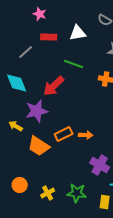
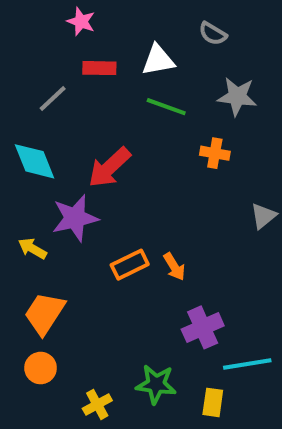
green line: (74, 64) -> (166, 107), moved
orange arrow: (86, 135) -> (174, 267), turned 56
orange trapezoid: (39, 146) -> (45, 313), moved, turned 90
purple cross: (100, 165) -> (203, 327), turned 36
yellow cross: (48, 193) -> (97, 404), moved

